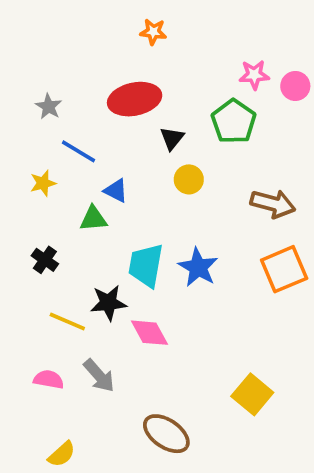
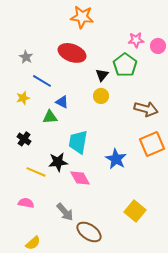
orange star: (153, 32) -> (82, 17), size x1.6
red ellipse: (135, 99) -> (72, 53), turned 32
black triangle: (172, 138) -> (102, 75), moved
blue star: (198, 267) -> (116, 159), moved
gray arrow: (99, 376) -> (65, 212), moved

